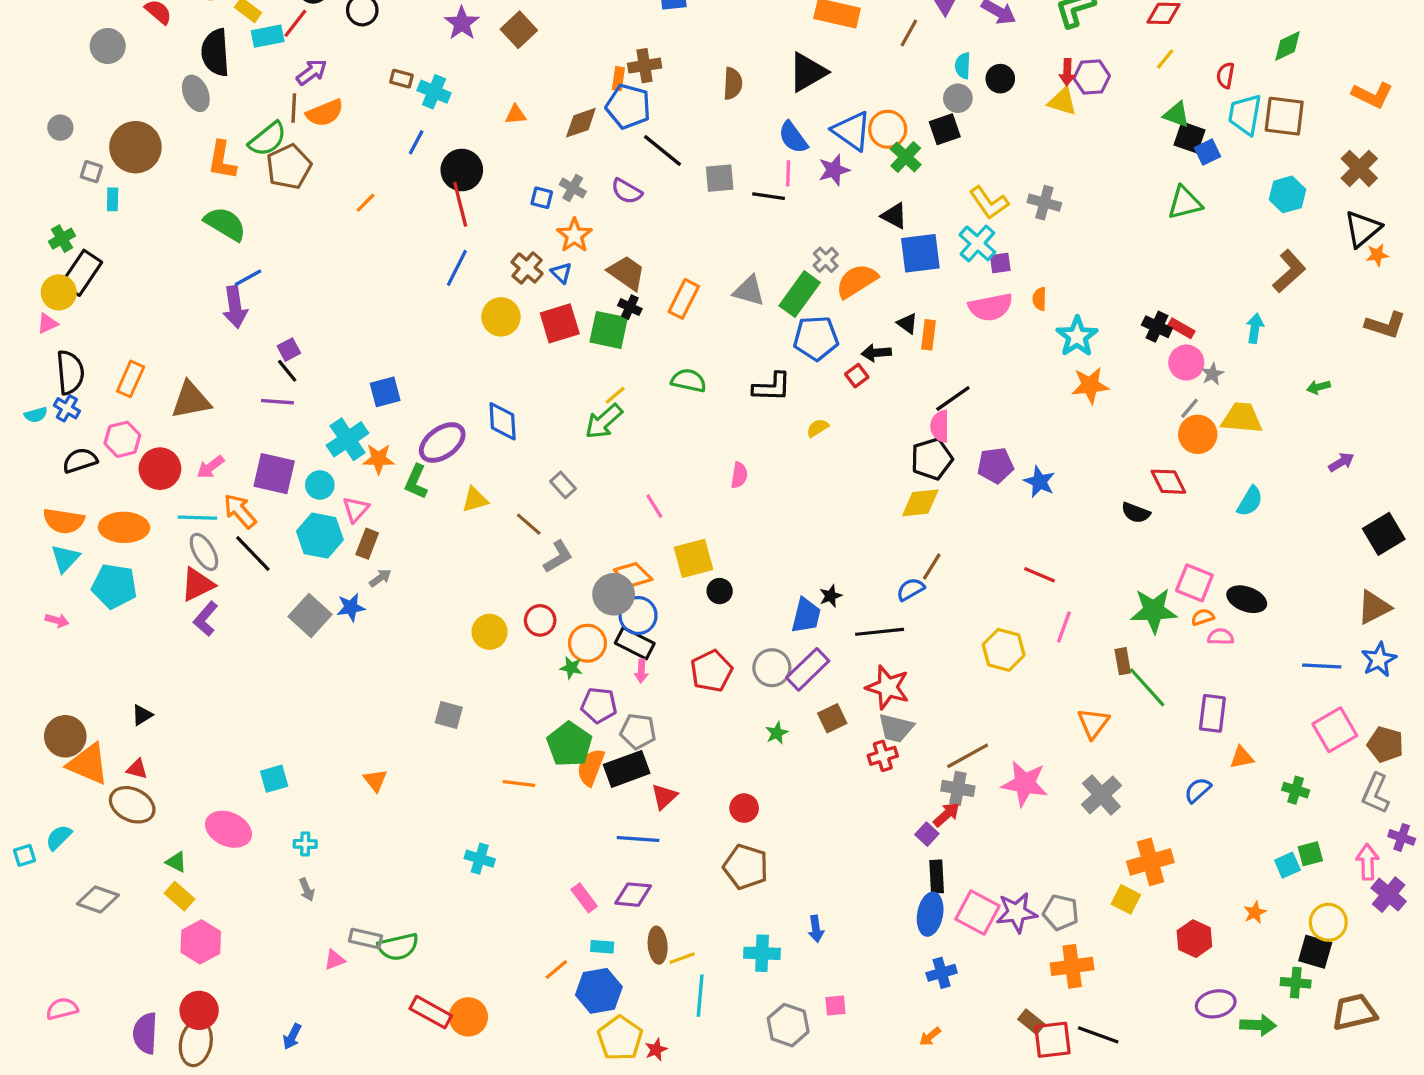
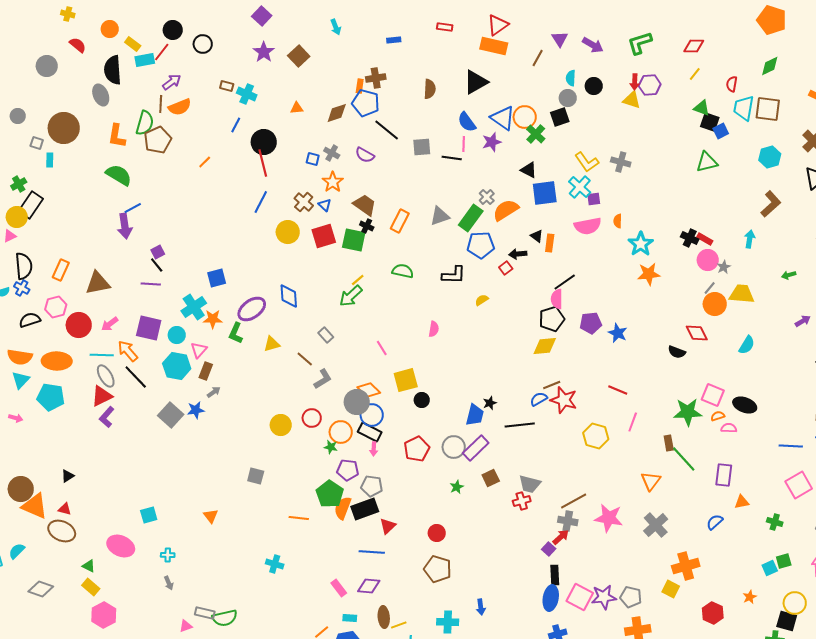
green semicircle: (268, 139) -> (145, 123), turned -35
gray triangle: (749, 291) -> (440, 216), turned -35
brown line: (932, 567) -> (552, 385), turned 36
red star: (888, 687) -> (564, 400), moved

